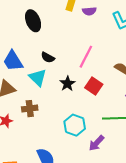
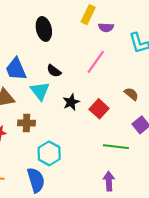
pink line: (86, 57) -> (96, 62), moved
cyan hexagon: (75, 125) -> (49, 153), moved
purple arrow: (96, 143) -> (109, 181), moved, turned 126

